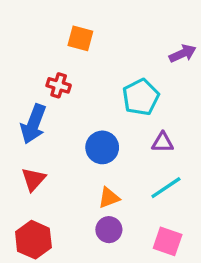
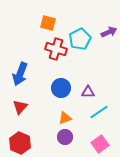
red cross: (59, 85) -> (56, 49), moved, size x1.5
cyan pentagon: (141, 97) -> (80, 39), moved
purple triangle: (163, 142) -> (88, 92), moved
pink square: (168, 241) -> (100, 144), turned 36

